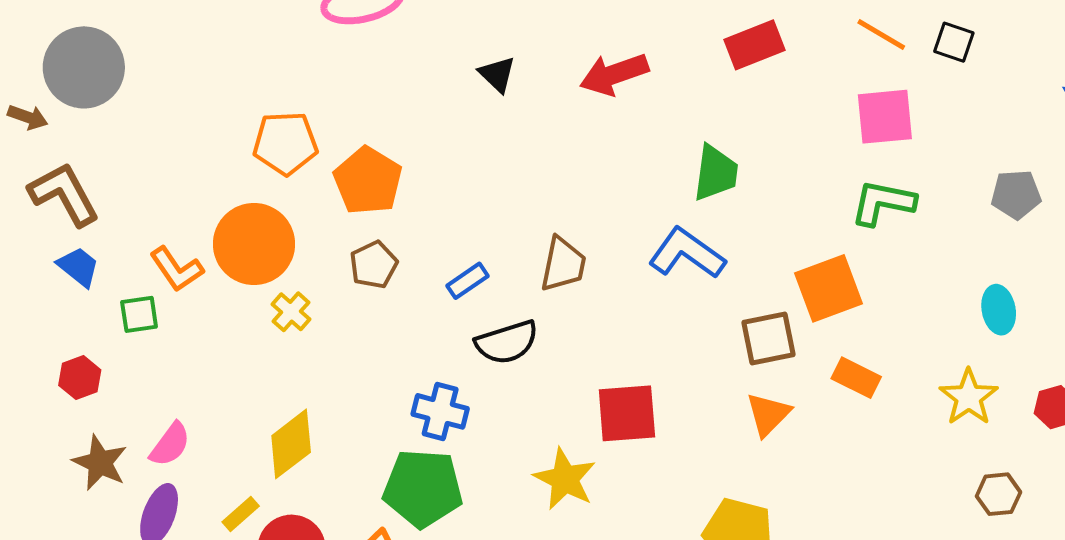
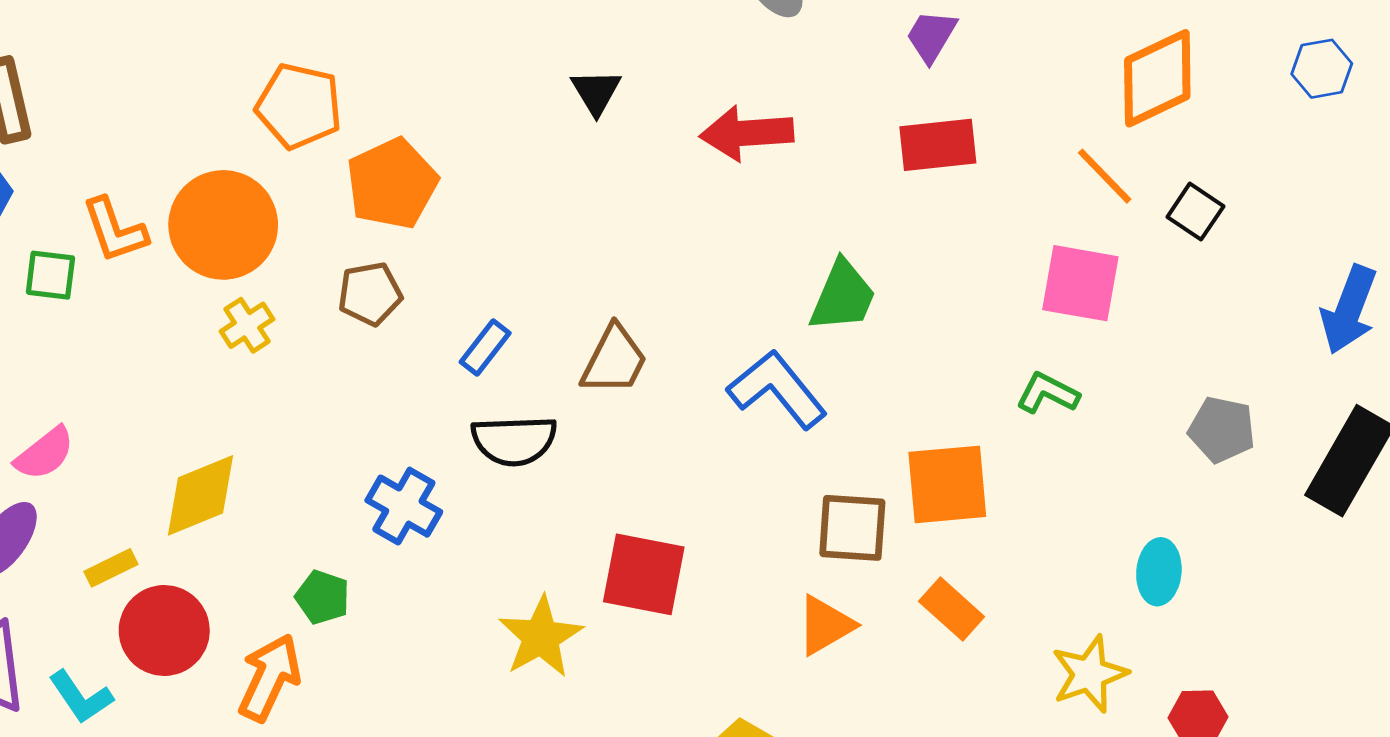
green L-shape: (883, 203) -> (1048, 393), size x0.7
blue rectangle: (468, 281) -> (485, 348), turned -33
green pentagon: (423, 488) -> (322, 597), moved, size x0.5

